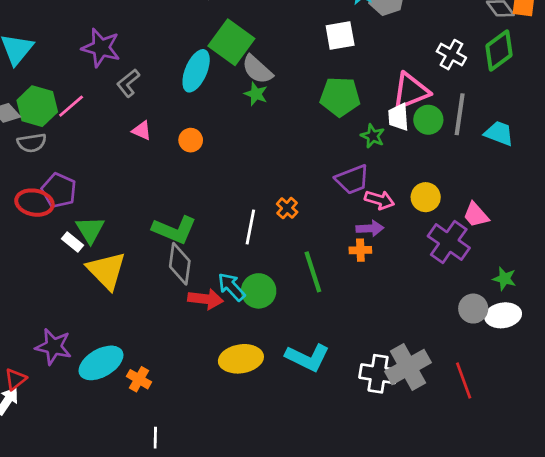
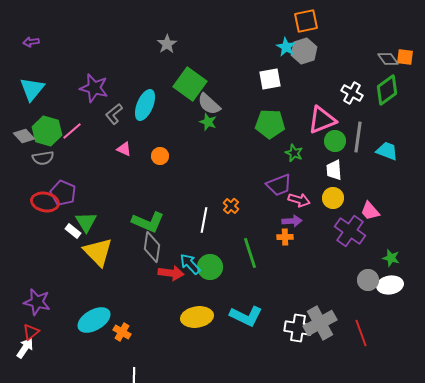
cyan ellipse: (196, 71) -> (145, 105), moved
white trapezoid: (398, 117) -> (334, 170), moved
purple star: (53, 347) -> (37, 302), moved

